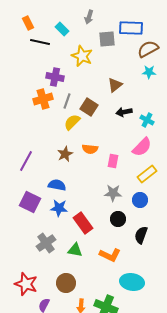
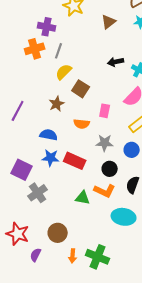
brown triangle: (115, 85) -> (109, 22), moved
brown square: (89, 107) -> (81, 89), moved
orange semicircle: (90, 149) -> (82, 124), moved
purple square: (30, 202) -> (22, 170), moved
red rectangle: (83, 223) -> (75, 161), moved, turned -30
green triangle: (75, 250) -> (83, 198), moved
orange L-shape: (110, 255) -> (105, 191), moved
cyan ellipse: (132, 282) -> (124, 217), moved

